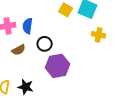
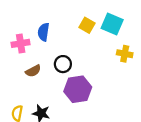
blue semicircle: (28, 26) -> (43, 32), moved

